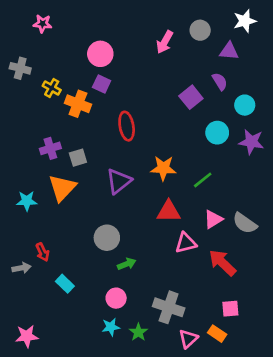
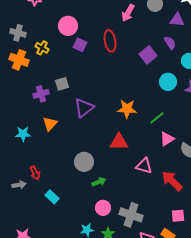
pink circle: (100, 54) -> (68, 26), moved
orange cross: (78, 104) -> (19, 60), moved
red ellipse: (127, 126) -> (110, 41), moved
gray square: (78, 158) -> (62, 84), moved
purple triangle: (119, 181) -> (84, 108), moved
orange triangle: (62, 188) -> (50, 124), size x0.7
red triangle: (169, 211) -> (119, 142), moved
pink triangle: (213, 219) -> (167, 139), moved
pink triangle: (186, 243) -> (144, 166), turned 30
pink circle: (116, 298) -> (103, 208), moved

